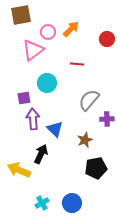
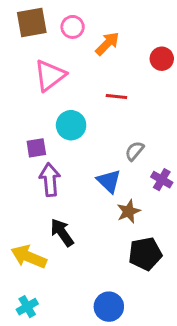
pink circle: (48, 32) -> (73, 27), moved
gray semicircle: (89, 100) -> (135, 151), size x0.6
purple cross: (107, 119) -> (162, 180), turned 32
blue triangle: (55, 129) -> (109, 181), moved
black arrow: (41, 154) -> (62, 233), turned -60
cyan cross: (42, 203) -> (27, 307), moved

